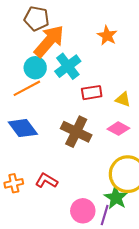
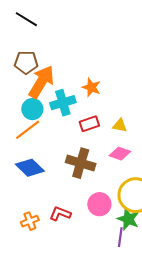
orange star: (107, 36) -> (91, 87), moved
cyan cross: (68, 66) -> (63, 103), turned 30
pink circle: (83, 211) -> (99, 204), moved

